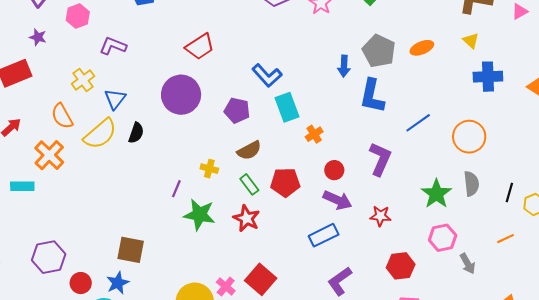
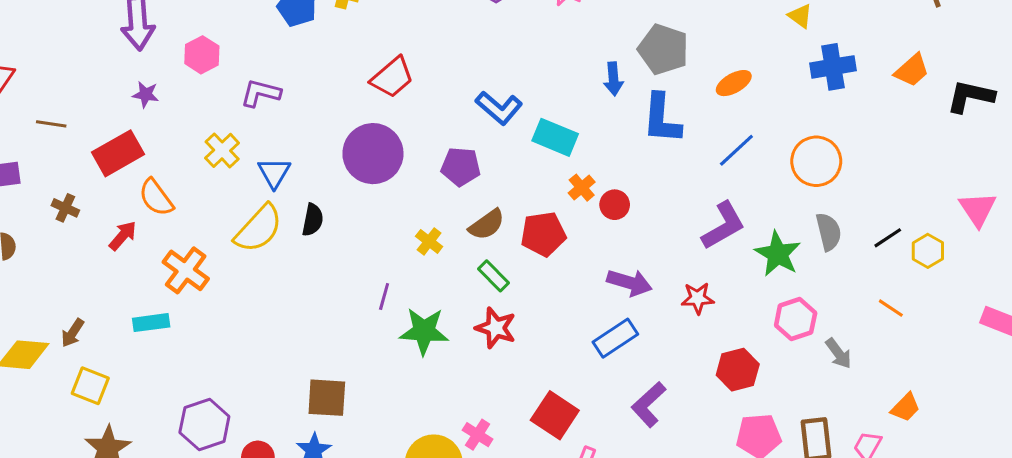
orange ellipse: (422, 48) -> (734, 83), moved
cyan rectangle: (287, 107) -> (555, 137), moved, turned -40
orange semicircle: (62, 116) -> (156, 197), moved
purple L-shape: (380, 159) -> (723, 226), moved, turned 44
yellow cross: (209, 169) -> (429, 241), moved, turned 30
red circle: (334, 170) -> (615, 205), moved
red pentagon: (285, 182) -> (543, 234), moved
black line: (509, 193) -> (888, 238), turned 48
orange line: (506, 239) -> (891, 308), turned 66
red square: (261, 279) -> (555, 415), moved

